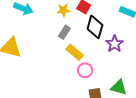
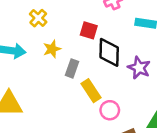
yellow star: (63, 10) -> (52, 49), moved
yellow rectangle: (75, 52) -> (91, 91), turned 30

